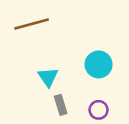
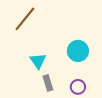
brown line: (32, 24) -> (25, 19), turned -36

